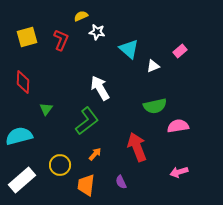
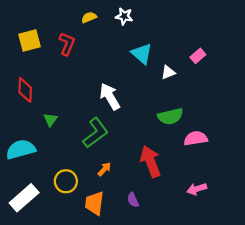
white star: (97, 32) -> (124, 16), moved

